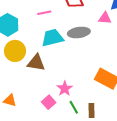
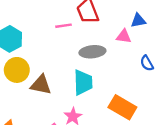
pink line: (44, 13) -> (64, 26), moved
cyan trapezoid: (52, 38) -> (83, 82), moved, turned 100

